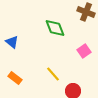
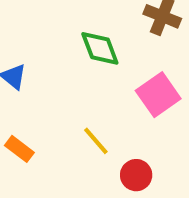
pink square: (84, 51) -> (158, 95), size x1.5

